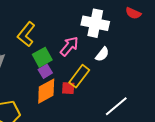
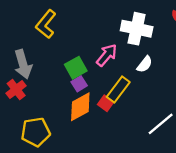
yellow L-shape: (26, 34) -> (46, 24), moved
red square: (68, 88) -> (106, 103), turned 32

